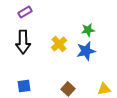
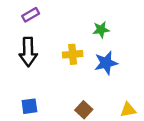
green star: (88, 30) -> (101, 30), moved
yellow cross: (59, 44) -> (73, 54), turned 35

